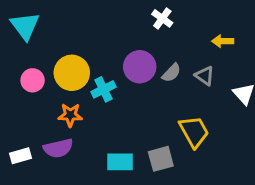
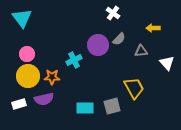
yellow circle: (72, 73) -> (28, 76), moved
gray semicircle: (171, 73) -> (119, 39), moved
gray triangle: (205, 76) -> (141, 51), turned -40

